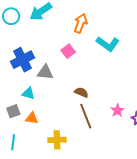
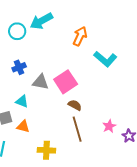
cyan circle: (11, 16) -> (17, 31), moved
pink square: (68, 51) -> (66, 82), moved, size x1.6
blue cross: (22, 60) -> (19, 67), size x0.6

